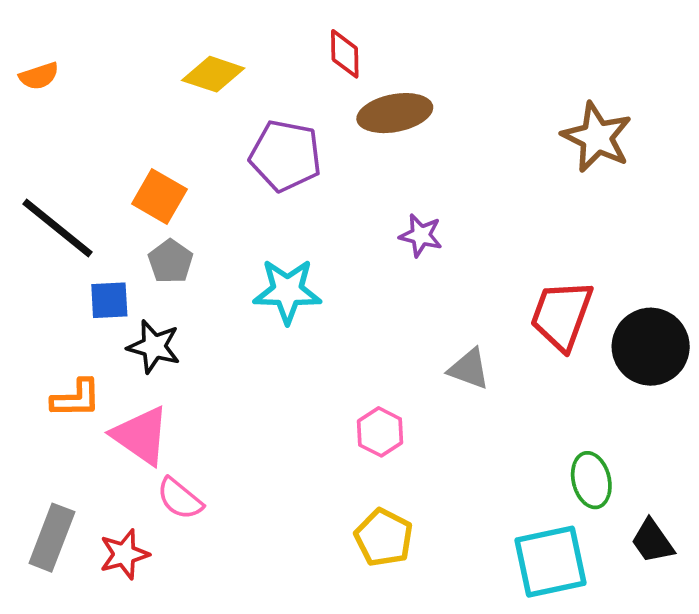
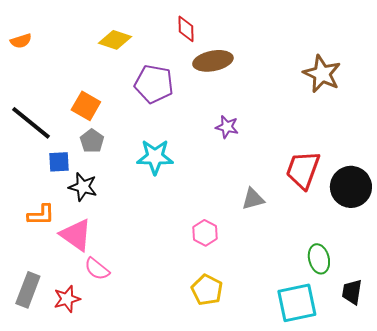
gray triangle: (469, 369) -> (253, 199), turned -35
black trapezoid: (652, 541) -> (352, 292), turned 44

